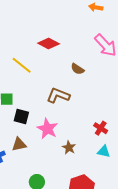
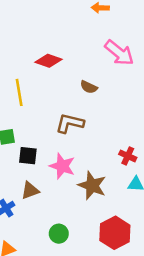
yellow line: (22, 65) -> (19, 92), turned 50
brown star: (69, 148) -> (92, 185), size x1.6

